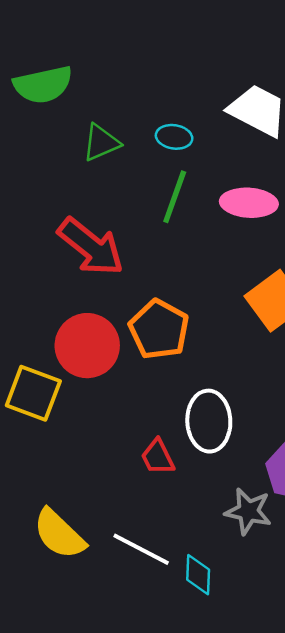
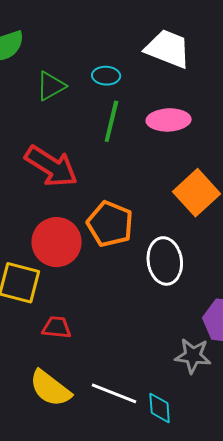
white ellipse: (209, 421) -> (165, 261), moved
red trapezoid: (158, 457) -> (57, 327), moved, turned 128

